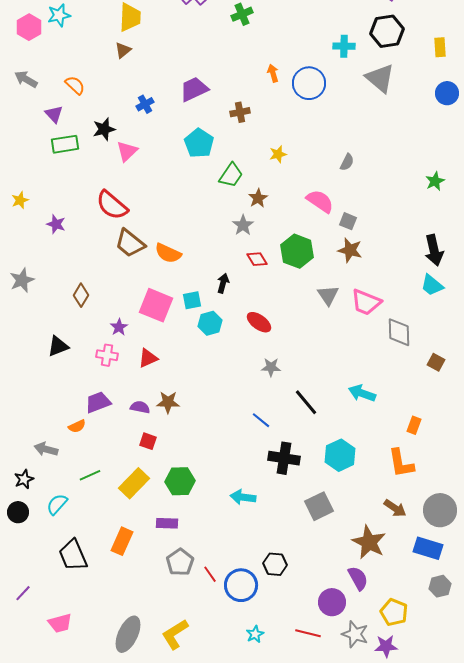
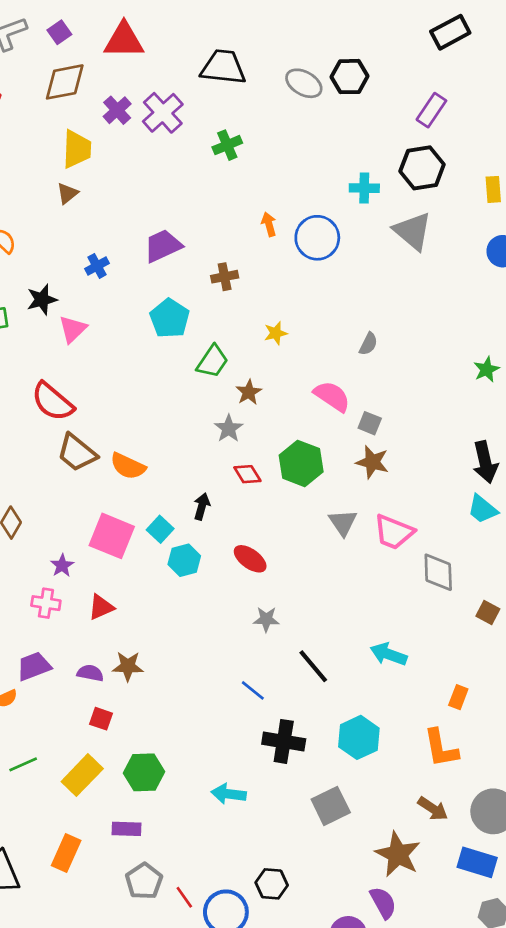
cyan square: (192, 300) -> (160, 529), turned -36

